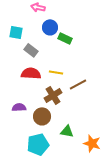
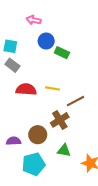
gray rectangle: (31, 50) -> (12, 65), moved
brown cross: (53, 95) -> (60, 120), moved
purple semicircle: (19, 107) -> (14, 141), moved

